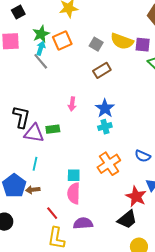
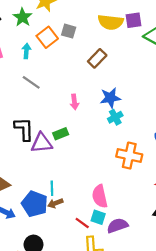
green star: (41, 34) -> (23, 17), moved
gray square: (96, 44) -> (69, 31), moved
gray line: (41, 61) -> (31, 82), moved
blue star: (105, 108) -> (110, 98), turned -30
cyan line: (35, 164) -> (52, 188), moved
orange cross: (109, 164) -> (129, 156), turned -30
cyan square: (74, 175) -> (98, 217), moved, turned 32

